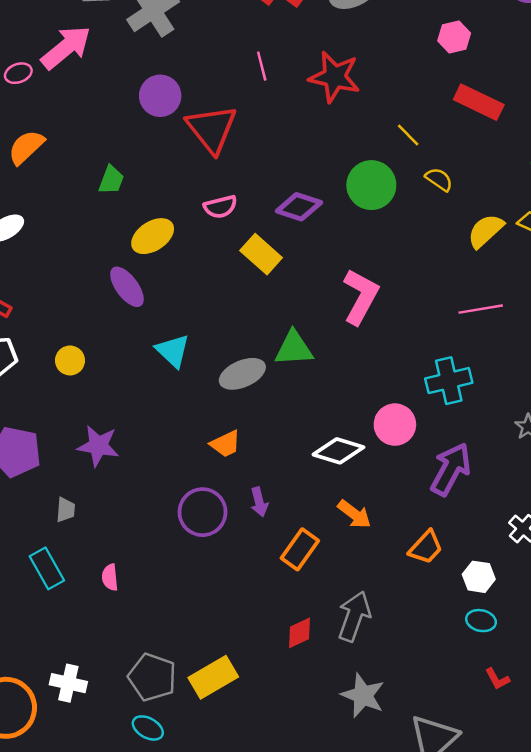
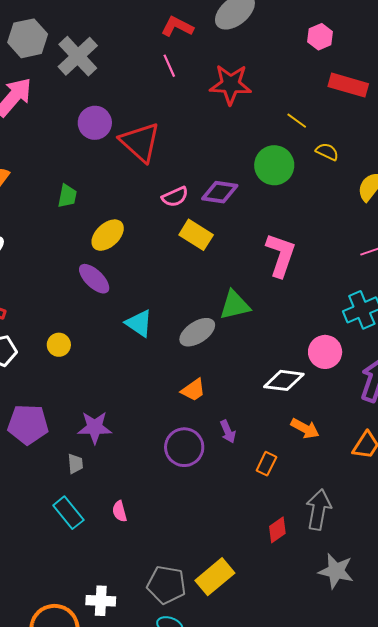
pink line: (262, 66) -> (169, 66), moved
pink semicircle: (220, 207) -> (175, 197), moved
purple star: (98, 446) -> (95, 427), moved
orange rectangle: (300, 549) -> (266, 464), size x0.7

